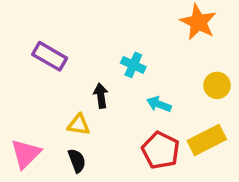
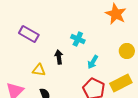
cyan arrow: (159, 104) -> (93, 62), turned -80
yellow triangle: (79, 125) -> (39, 70), moved

